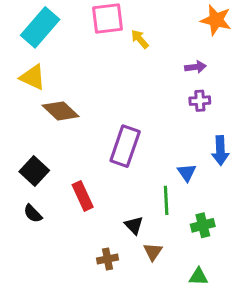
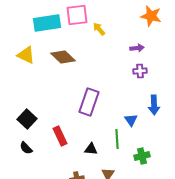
cyan rectangle: (40, 27) -> (47, 23), moved, turned 40
brown diamond: (61, 111) -> (63, 57), moved
black triangle: (134, 225) -> (91, 149), moved, turned -40

